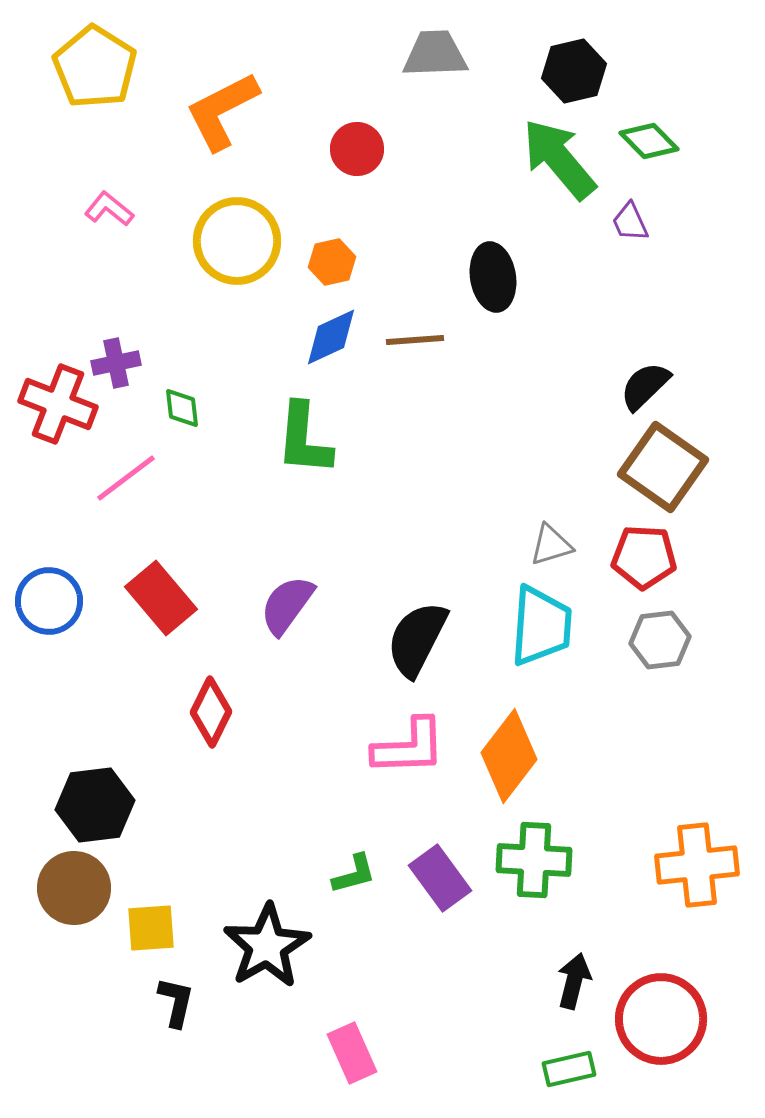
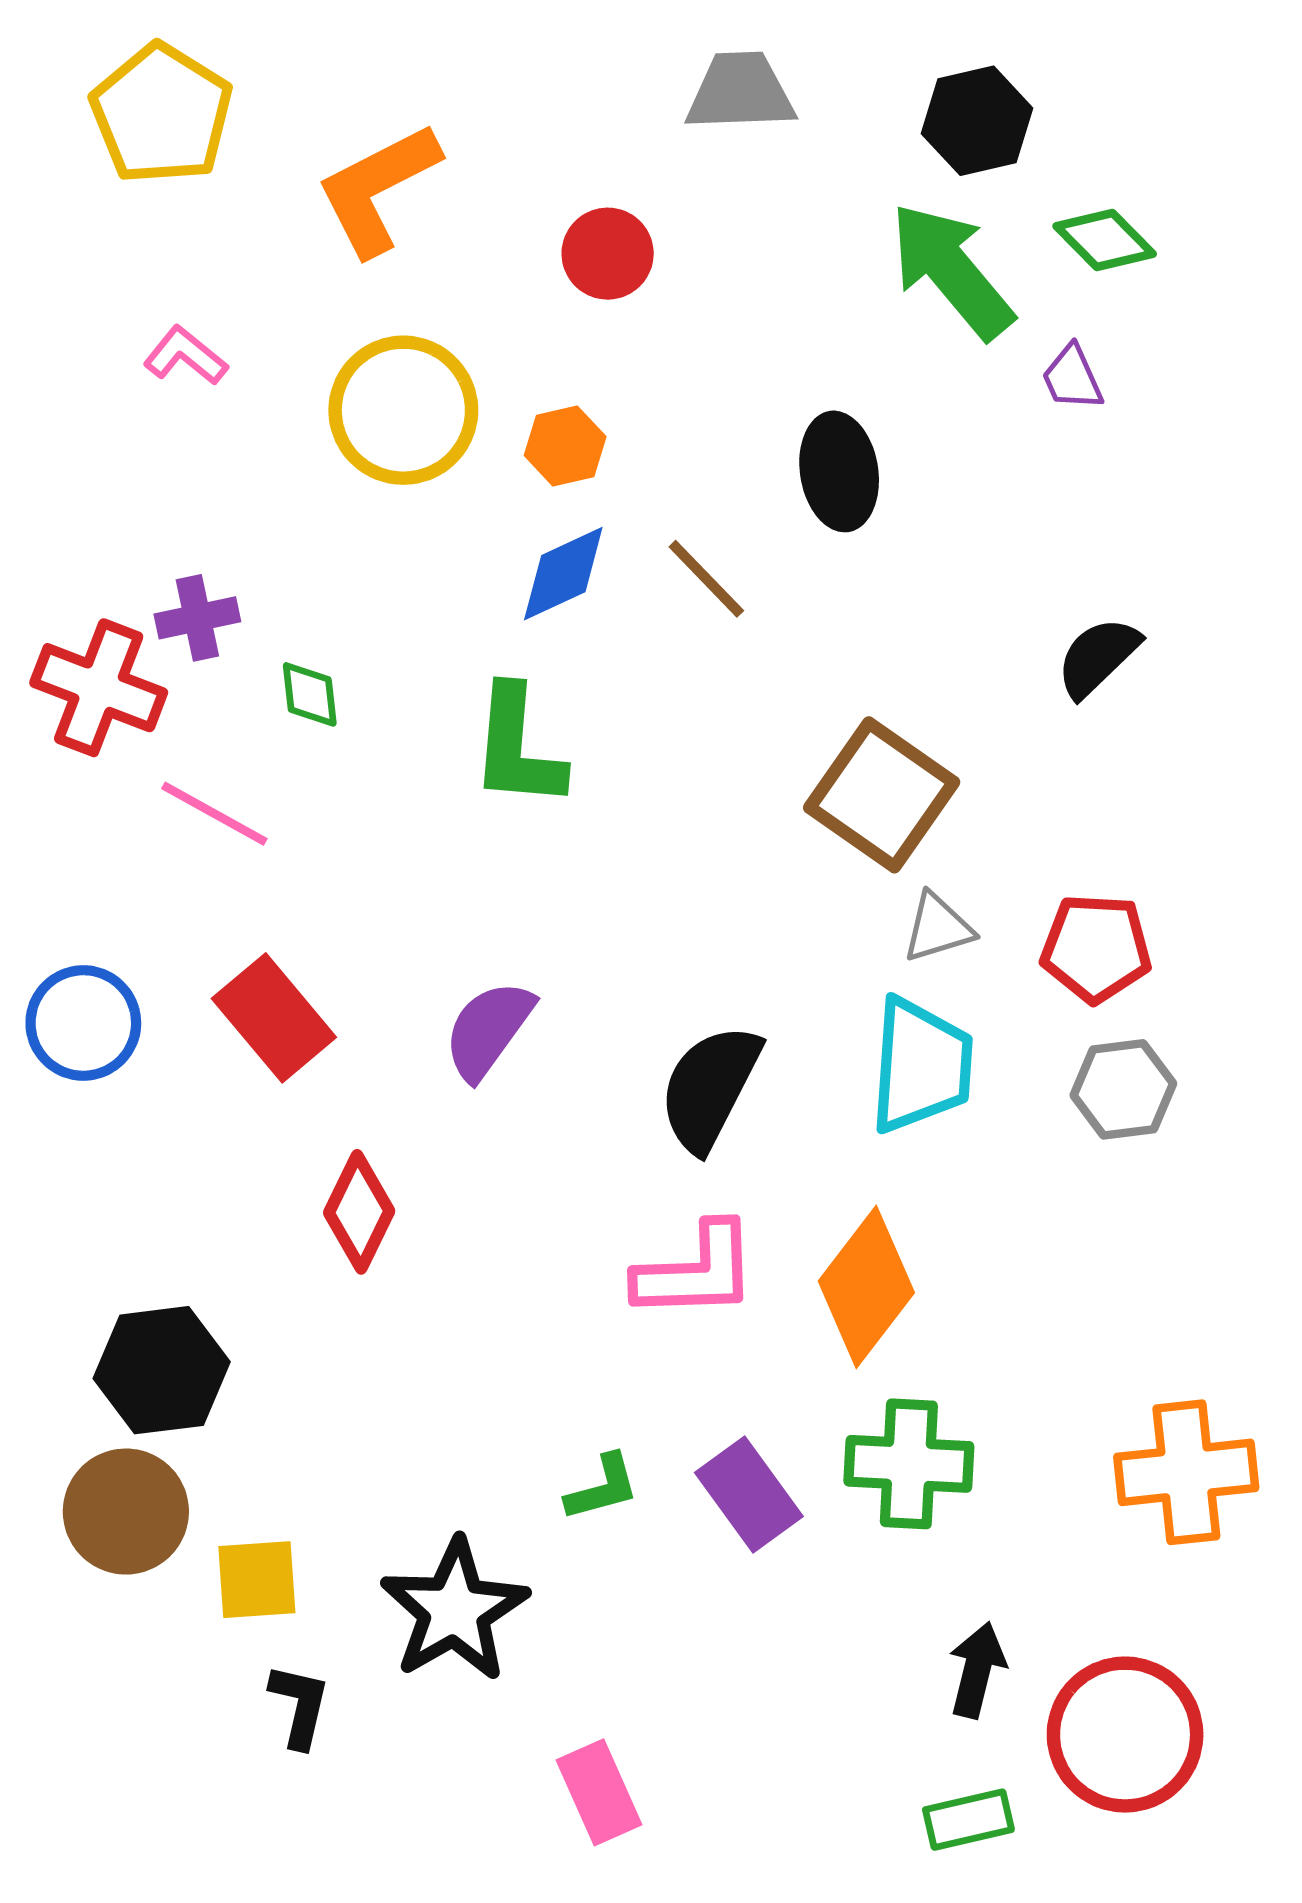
brown line: (415, 340) -> (706, 579), turned 50
brown square: (663, 467) -> (882, 795), moved
pink line: (126, 478) -> (214, 814), turned 66

